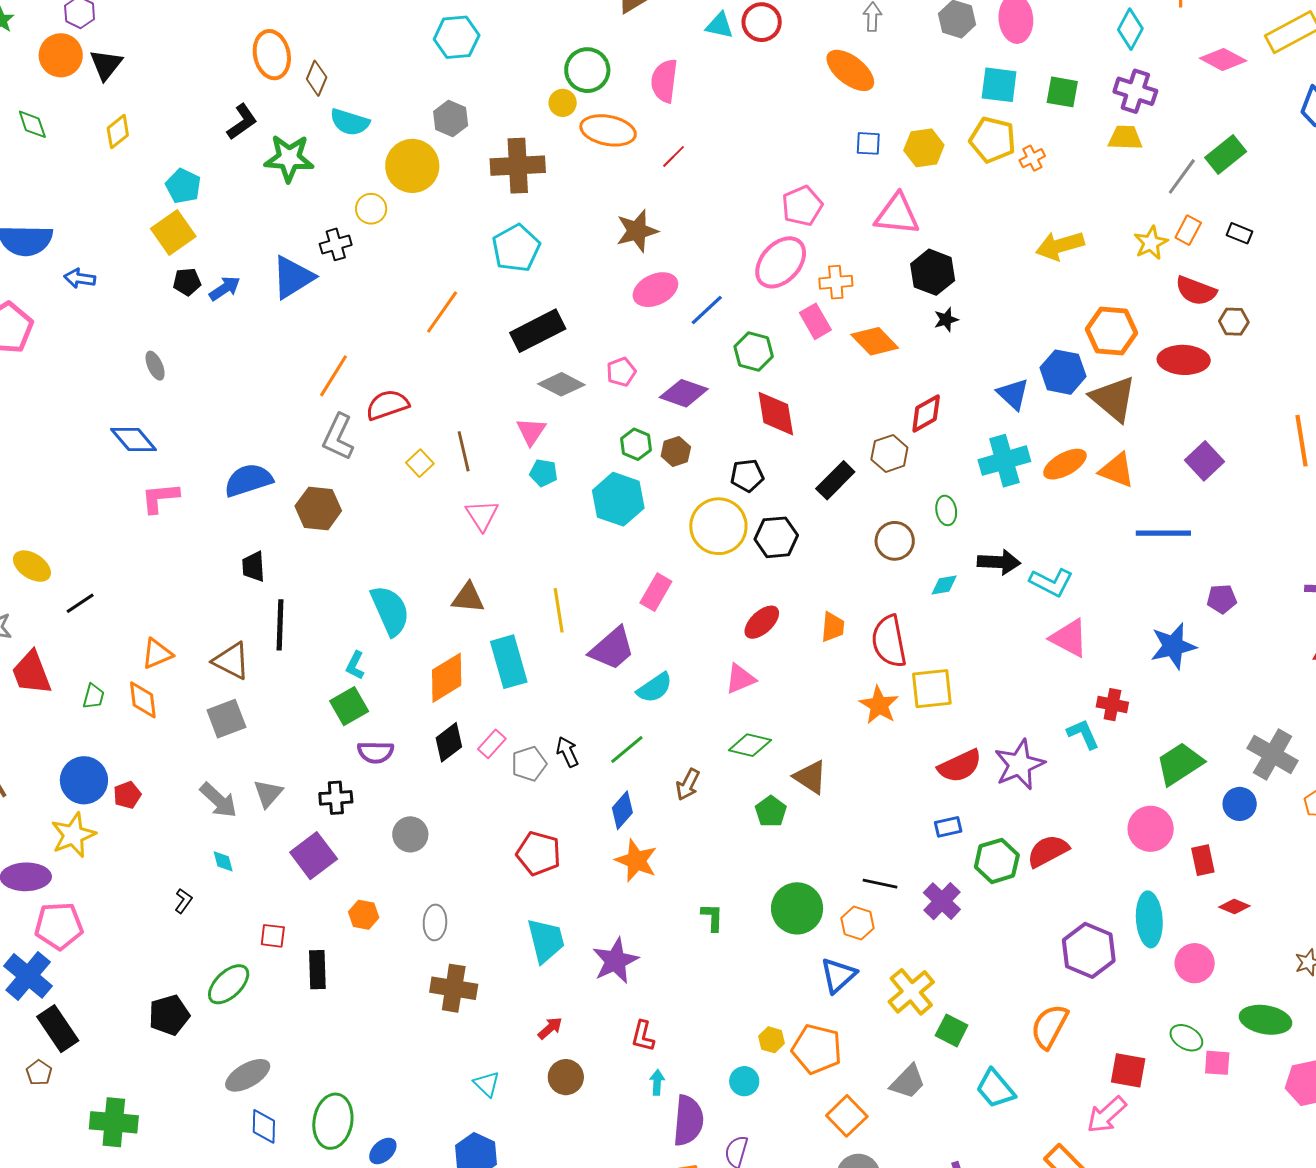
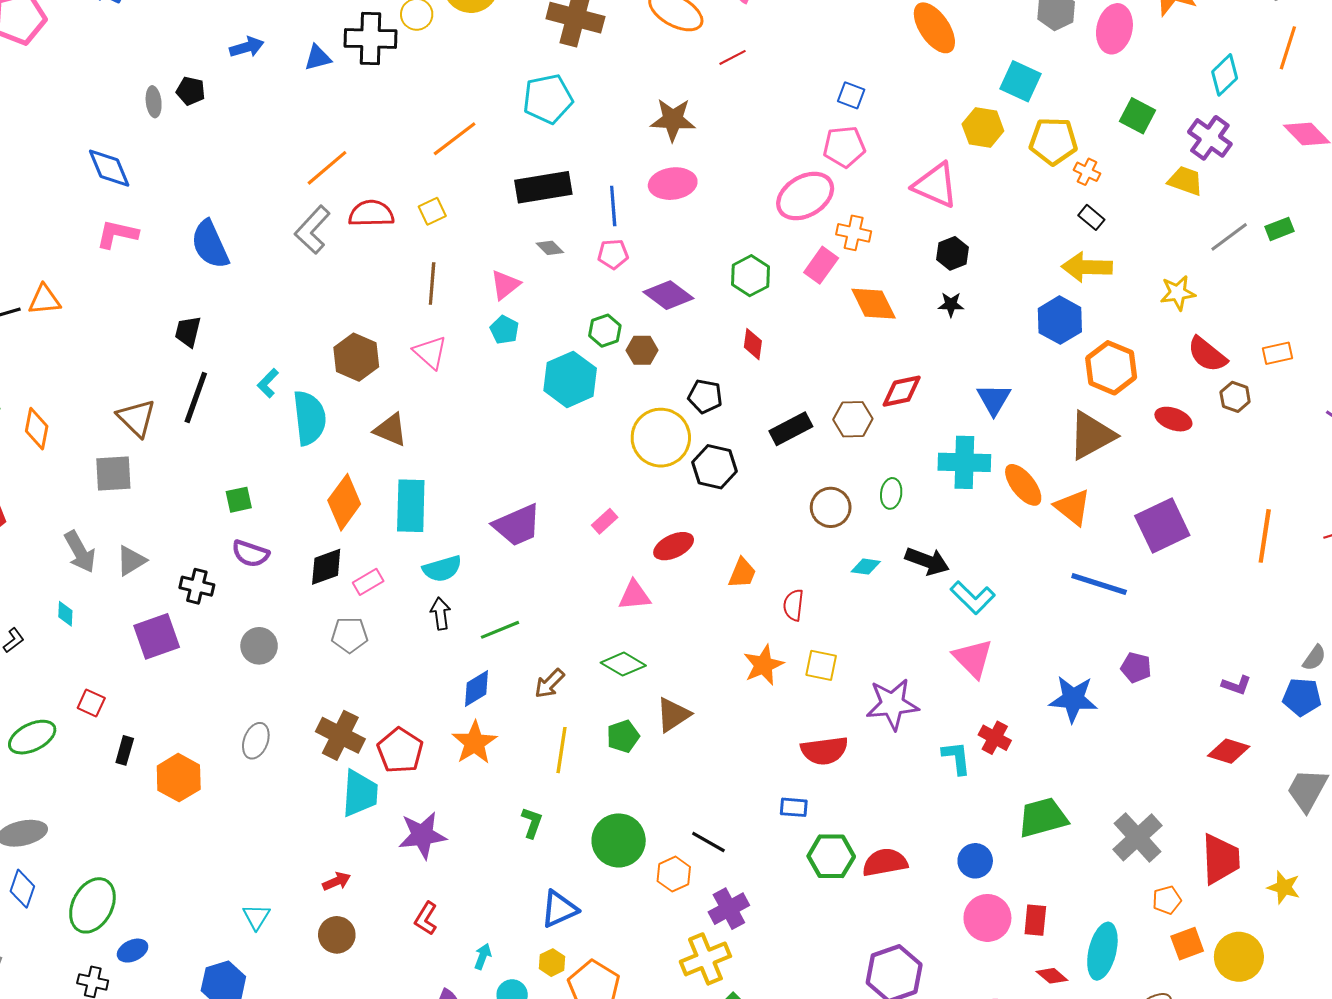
cyan square: (999, 85) -> (1021, 81), moved
yellow pentagon: (993, 140) -> (1053, 141), turned -30
blue square: (868, 143) -> (851, 95), moved
green rectangle: (1226, 155) -> (1279, 229), size x0.7
orange cross: (1032, 158) -> (1087, 172), turned 35
orange rectangle: (1188, 230) -> (1278, 353), moved, turned 32
black rectangle: (1240, 233) -> (1091, 217), moved
black cross: (336, 244) -> (370, 39), size x1.6
black hexagon: (933, 272) -> (953, 253), size x0.7
blue triangle: (293, 277) -> (318, 58), size x0.6
black pentagon: (187, 282) -> (191, 91), moved
blue line: (707, 310) -> (613, 206), moved, turned -69
pink rectangle: (815, 321) -> (821, 265), turned 48
red ellipse: (1184, 360) -> (1173, 419), size x0.7
blue hexagon: (1063, 372) -> (1060, 320), moved
gray diamond: (561, 384) -> (550, 248), size x0.6
brown triangle: (1113, 399) -> (1092, 435), turned 34
red diamond: (776, 414) -> (753, 344), size x0.6
purple square: (1205, 461) -> (1162, 525), size x1.4
yellow square: (420, 463) -> (432, 211), moved
orange ellipse: (1065, 464) -> (1023, 485), turned 63
blue semicircle: (248, 480) -> (210, 244), turned -114
brown hexagon: (318, 508) -> (356, 357), moved
pink triangle: (482, 515) -> (430, 352), turned -33
pink rectangle: (656, 592) -> (605, 521), moved, size x0.7
yellow line: (559, 610) -> (561, 750), moved
red semicircle: (889, 641) -> (793, 605), size x0.6
orange triangle: (157, 654) -> (44, 300), moved
cyan L-shape: (355, 665) -> (268, 383), moved
orange diamond: (447, 678) -> (344, 502), turned -40
cyan semicircle: (655, 688) -> (442, 569), moved
yellow square: (932, 689) -> (821, 665), size x0.7
green square: (349, 706) -> (239, 500), size x0.7
gray pentagon: (529, 764) -> (350, 635), moved
purple star: (1019, 765) -> (892, 704), moved
brown triangle: (810, 777) -> (673, 715), turned 36
blue circle: (1240, 804) -> (975, 861), moved
pink circle: (1151, 829) -> (987, 918), moved
red pentagon: (539, 853) -> (400, 751), moved
purple cross: (942, 901) -> (729, 909), moved
orange hexagon: (364, 915) -> (179, 778), moved, size x1.5
cyan ellipse: (1149, 919) -> (1102, 951), moved
black rectangle: (317, 970) -> (125, 750), size x0.7
blue triangle: (838, 975) -> (559, 909), moved
brown cross: (454, 988) -> (340, 735), moved
cyan arrow: (657, 1082) -> (483, 956), moved

